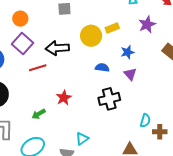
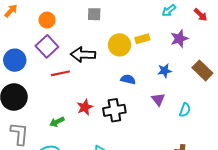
blue star: (127, 52) -> (165, 71), moved
purple triangle: (130, 74) -> (158, 99), moved
black cross: (109, 99) -> (114, 110), moved
cyan semicircle: (145, 121) -> (185, 110), moved

